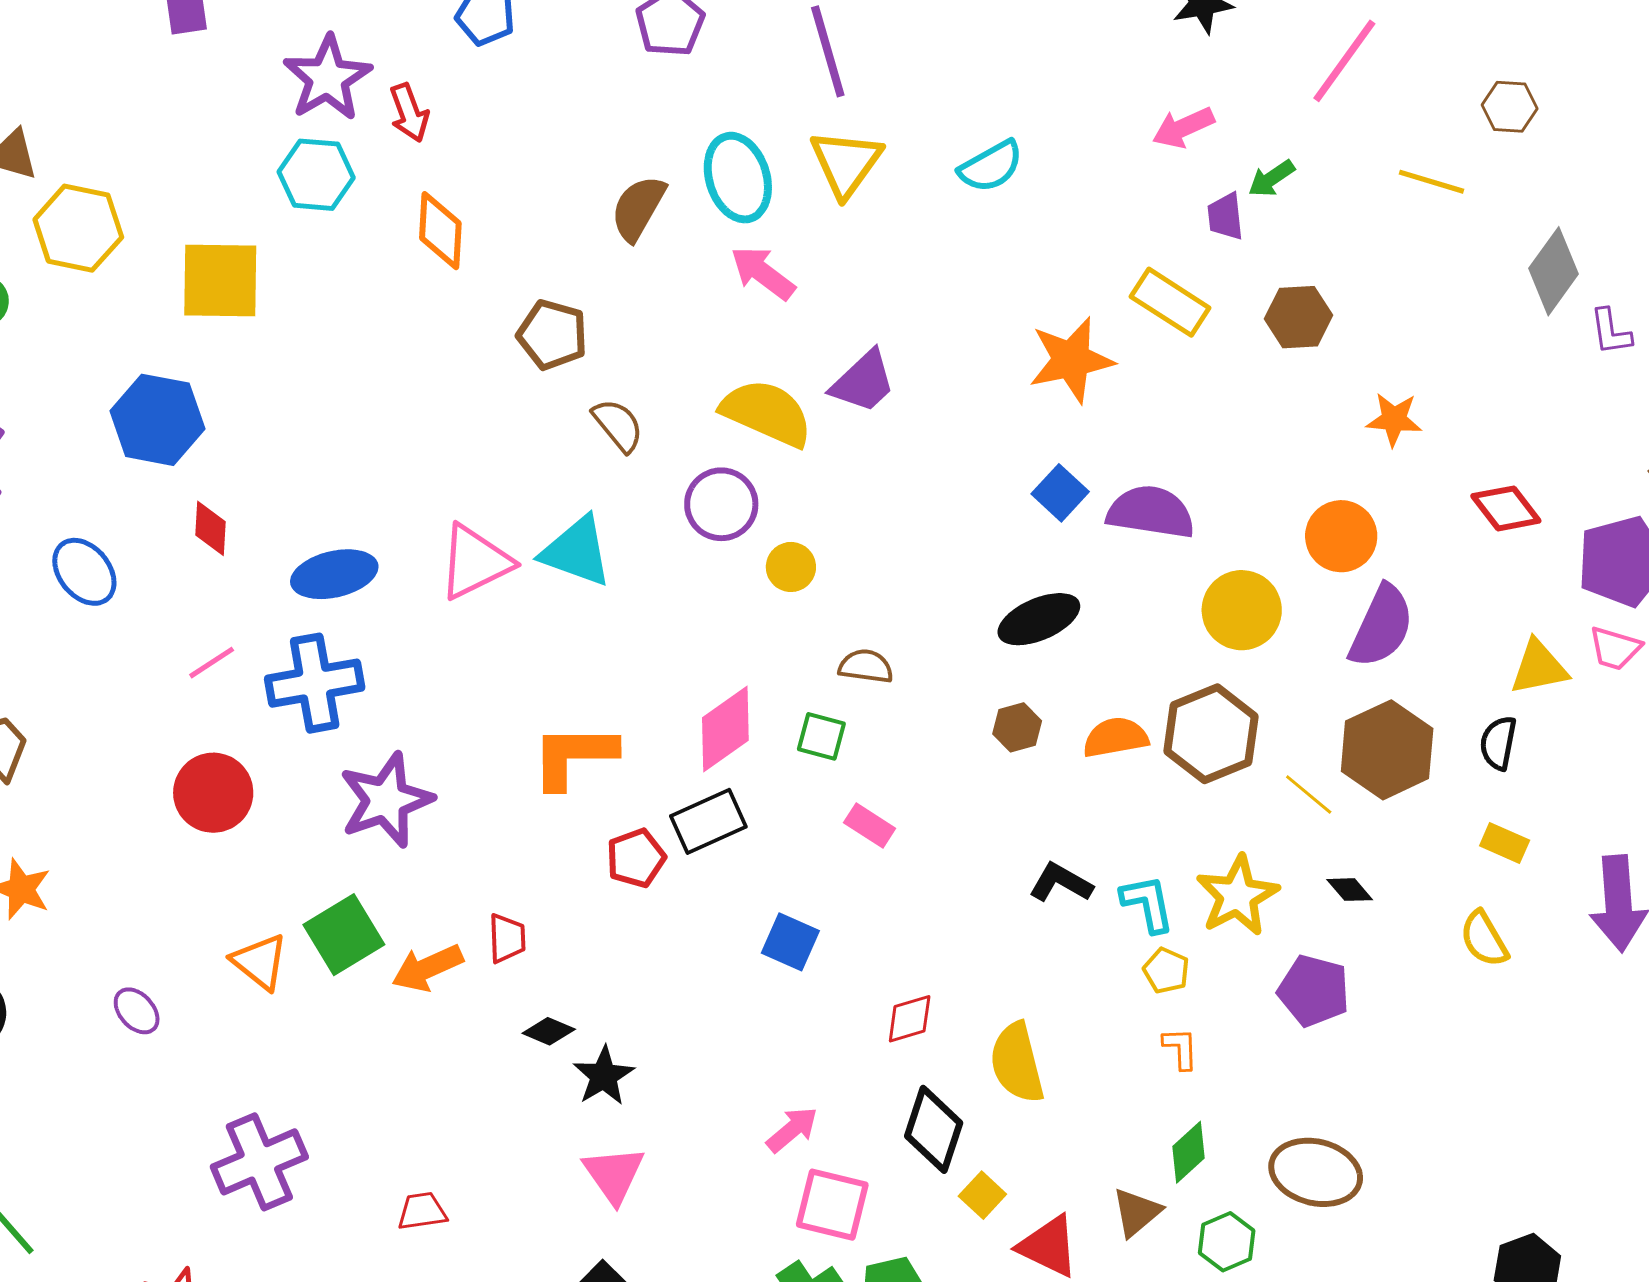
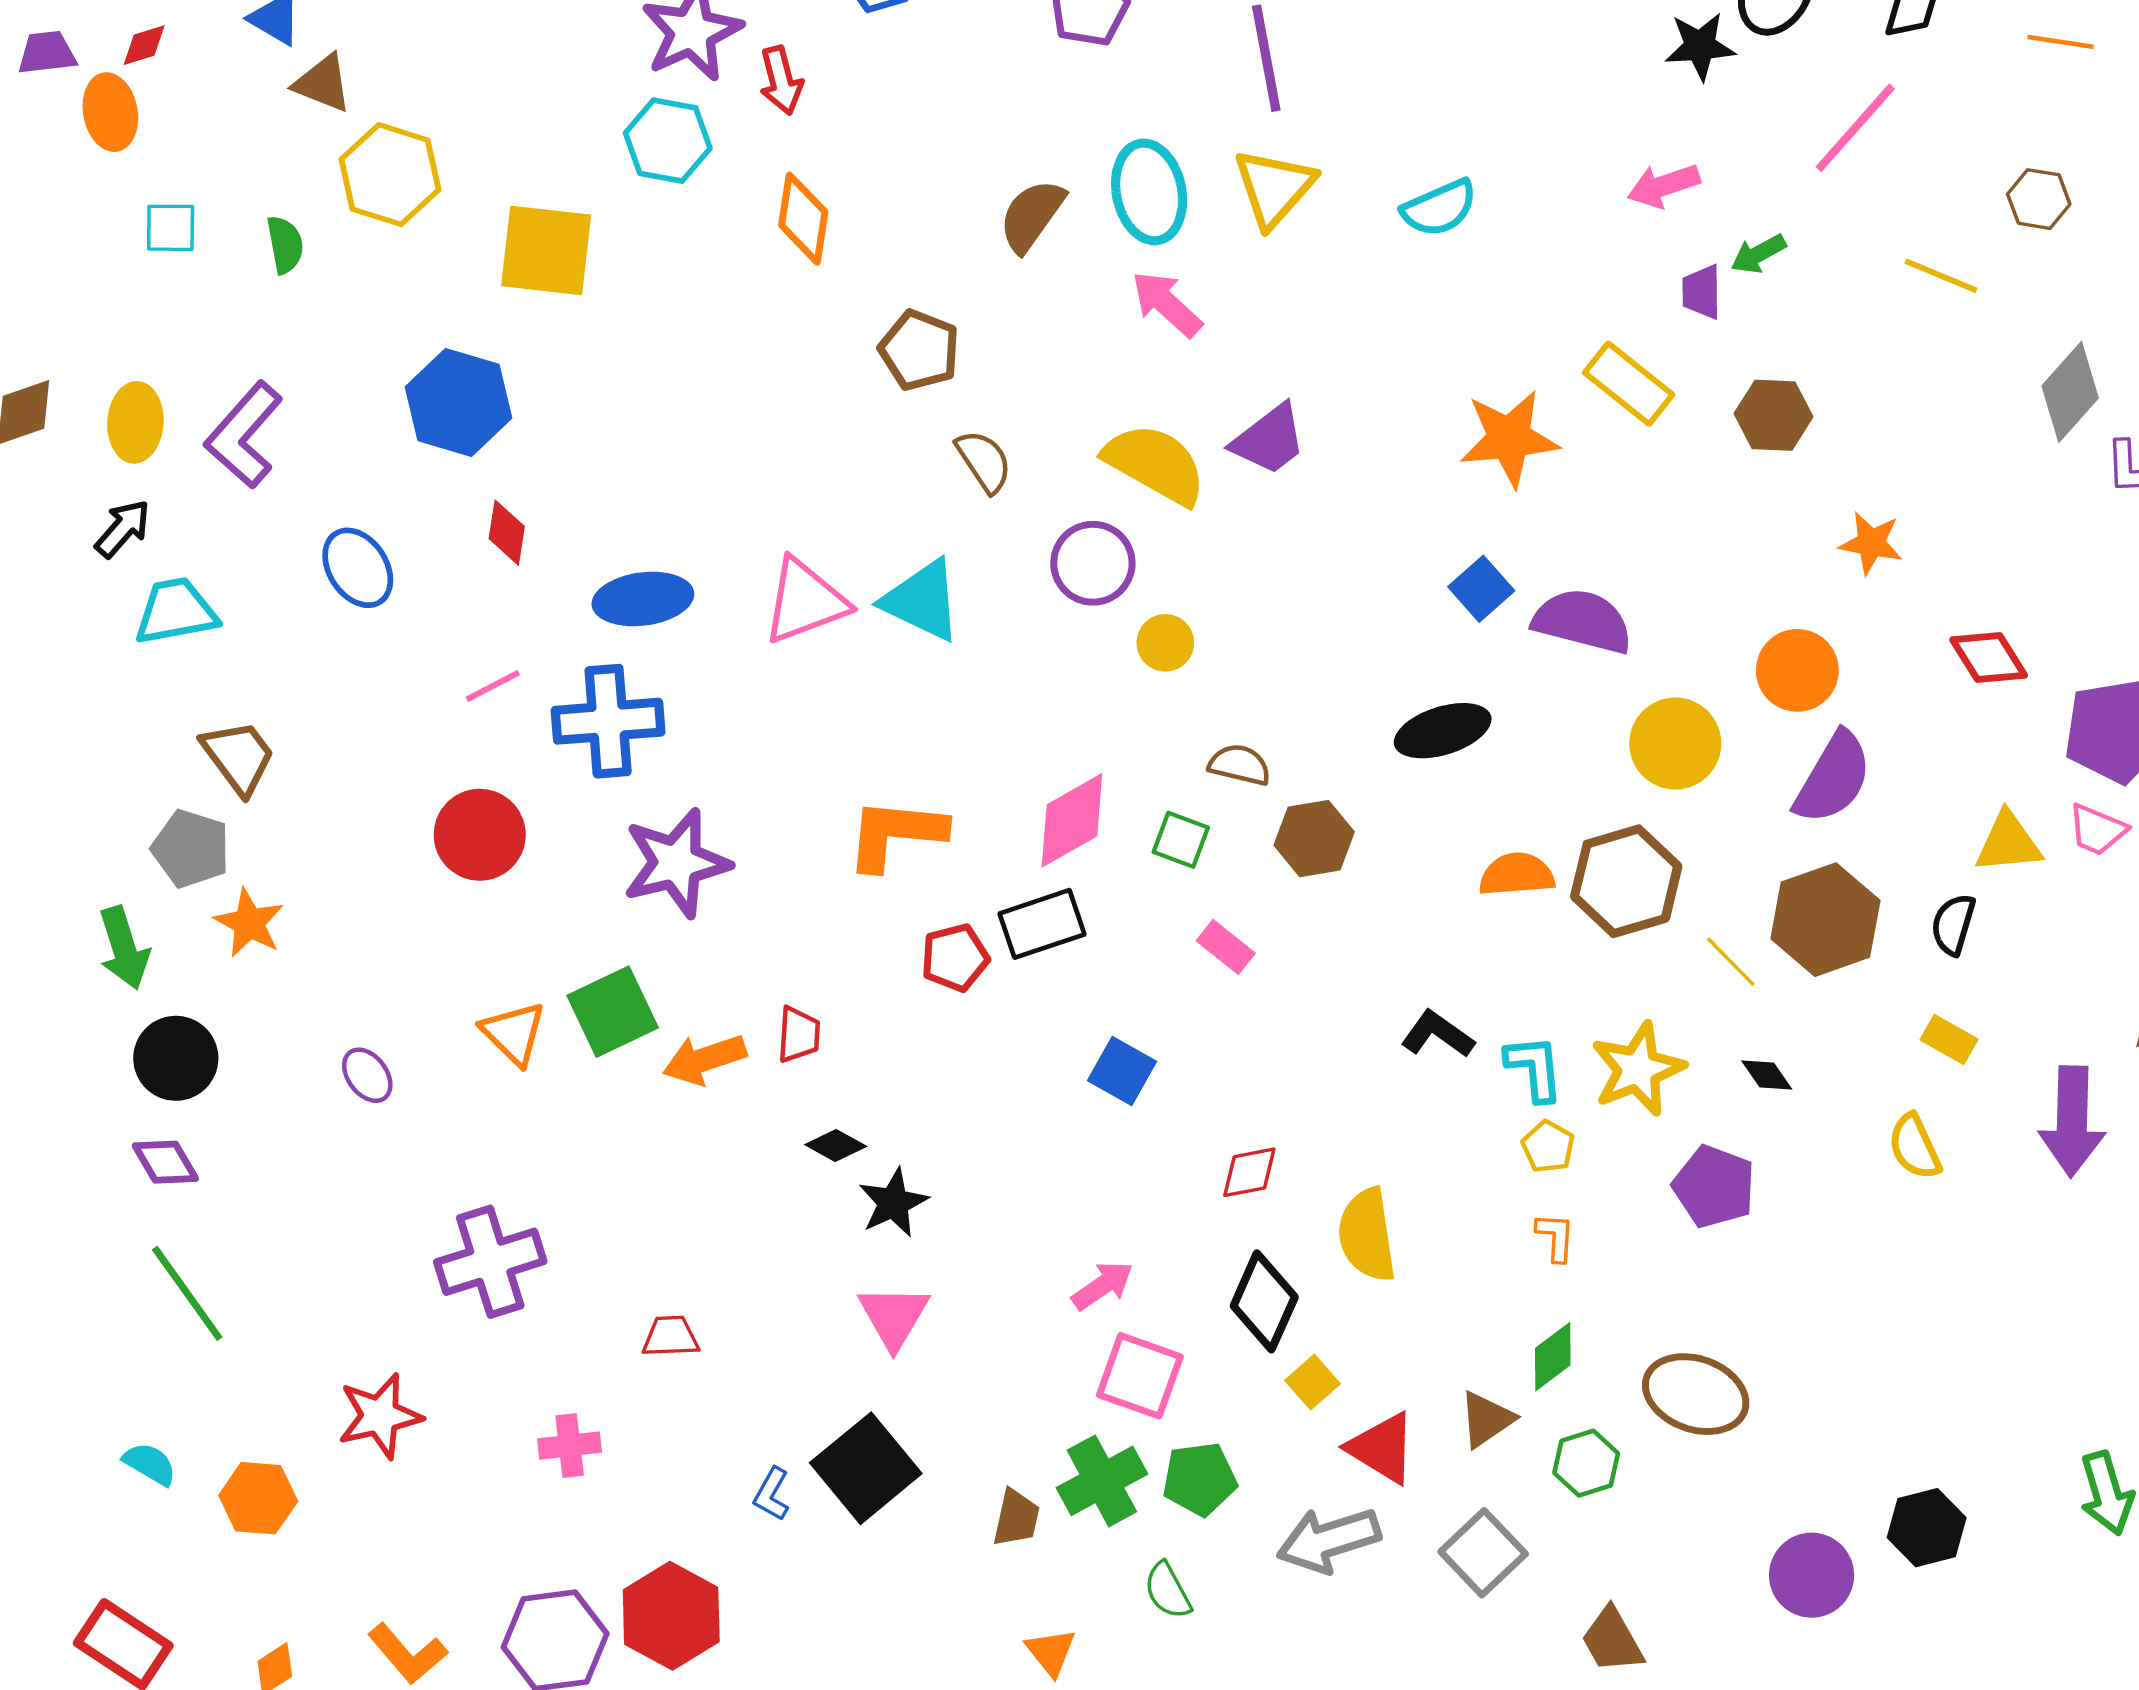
brown hexagon: (1017, 727) -> (1314, 839), moved, size x1.4

